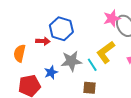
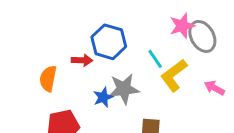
cyan line: (92, 65) -> (155, 59), moved
blue star: (51, 72) -> (103, 97), moved

